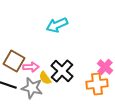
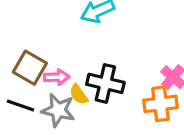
black cross: (62, 71) -> (105, 83), turned -30

